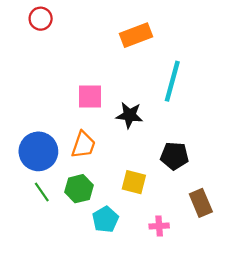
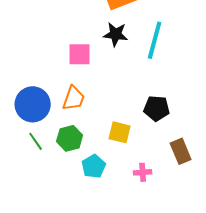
black star: (129, 115) -> (116, 34), moved

